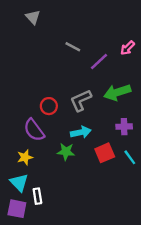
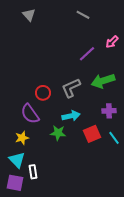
gray line: (73, 47) -> (83, 15), moved

